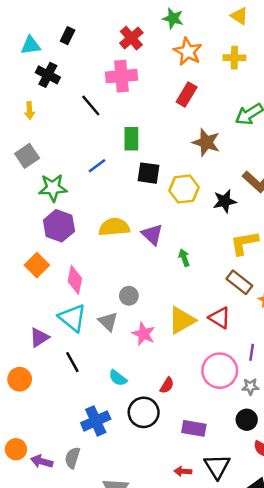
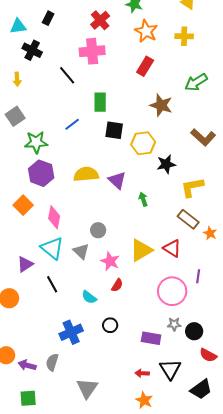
black star: (225, 201) -> (166, 164), moved
red semicircle: (167, 385) -> (117, 285), moved
gray star: (250, 387) -> (174, 324), moved
black circle: (144, 412) -> (110, 325), size x0.6

